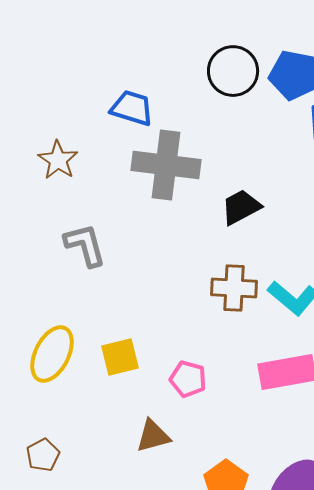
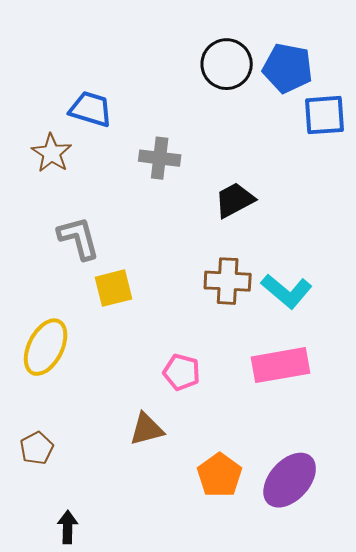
blue trapezoid: (132, 108) -> (91, 109), moved
gray cross: (166, 165) -> (160, 158), size x0.6
yellow square: (120, 357) -> (114, 288), moved

